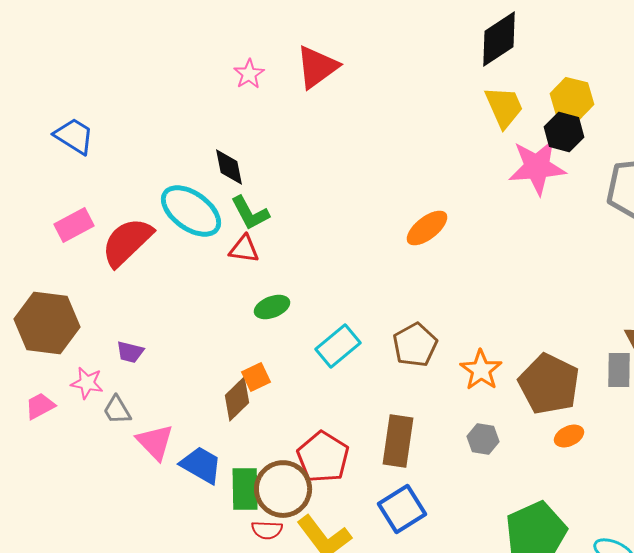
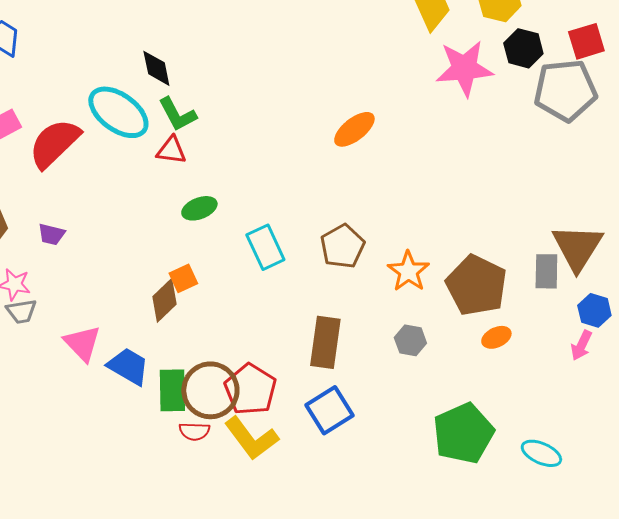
black hexagon: (564, 132) -> (523, 48), moved
cyan rectangle: (338, 346) -> (265, 247), turned -75
purple trapezoid: (130, 352) -> (51, 234), moved
gray trapezoid: (117, 410) -> (21, 311), moved, turned -68
red pentagon: (323, 457) -> (250, 389), moved

